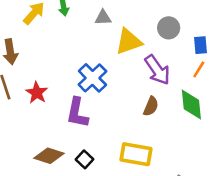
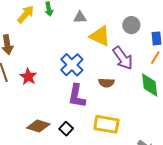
yellow triangle: (129, 42) -> (100, 36), turned 45
brown semicircle: (151, 106) -> (106, 83), moved, turned 70
purple L-shape: (77, 113) -> (77, 96), moved

